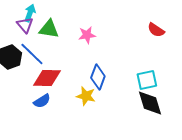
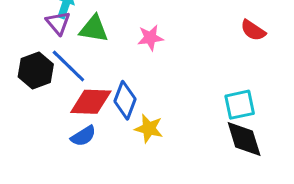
blue diamond: (98, 77) -> (125, 100), moved

